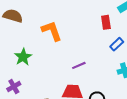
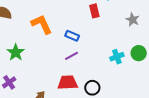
blue rectangle: (117, 44) -> (72, 36), moved, turned 72

